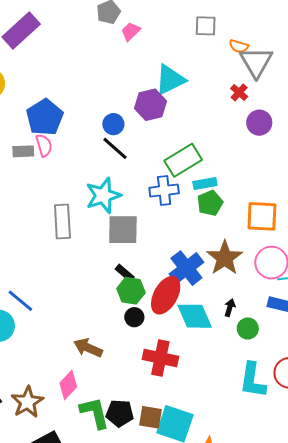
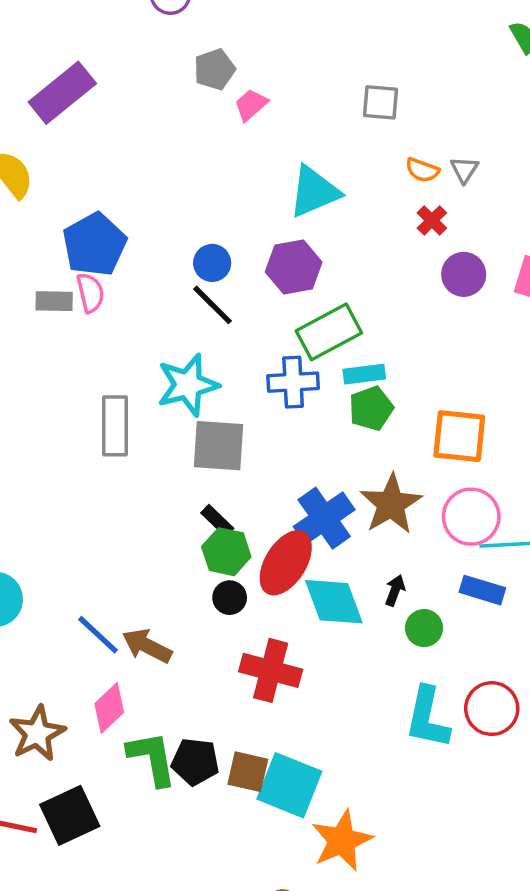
orange semicircle: (239, 46) -> (422, 170), moved
gray triangle: (256, 62) -> (464, 170), size x0.5
purple hexagon: (150, 105) -> (294, 267), moved
blue line: (20, 301) -> (98, 635), moved

